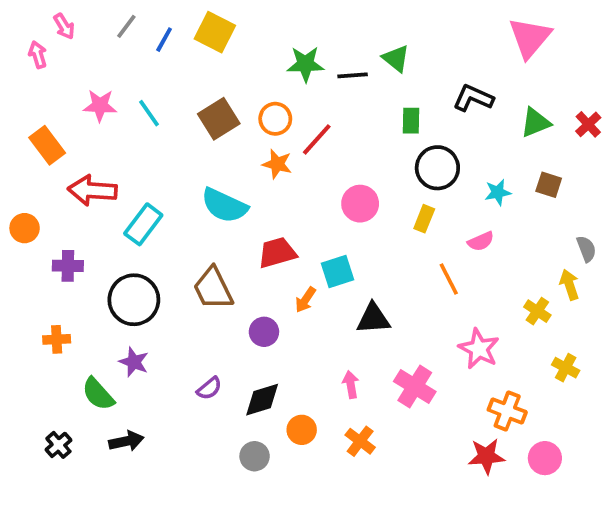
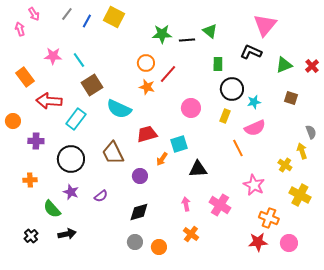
pink triangle: (530, 38) -> (265, 25), moved
brown square: (219, 119) -> (92, 85), moved
cyan star: (498, 192) -> (254, 102), moved
pink semicircle: (481, 241) -> (255, 128), size x1.5
yellow cross: (566, 368) -> (300, 195), size x1.5
purple semicircle: (209, 388) -> (101, 196), moved
orange circle: (302, 430) -> (159, 247), moved

